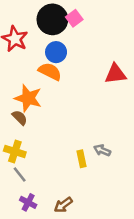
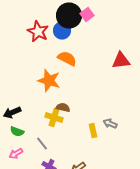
blue circle: (56, 52) -> (62, 30), moved
brown semicircle: (20, 118) -> (63, 108), moved, turned -32
yellow cross: (15, 152) -> (54, 118), moved

